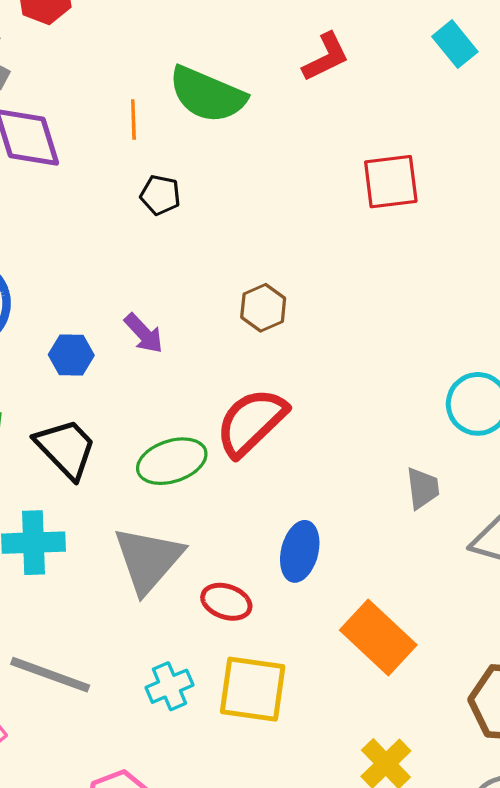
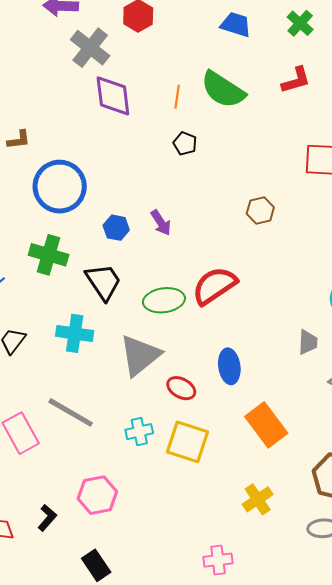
brown hexagon: (263, 308) -> (260, 210), moved
blue ellipse: (300, 551) -> (229, 366), turned -32

